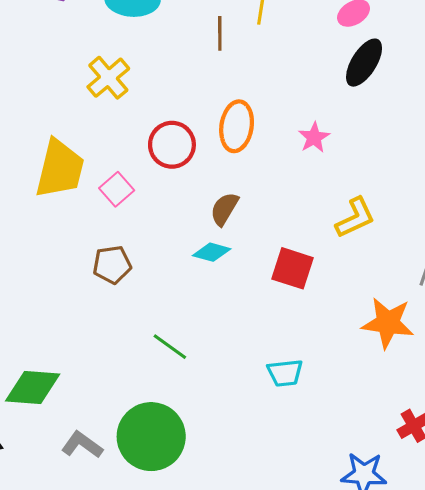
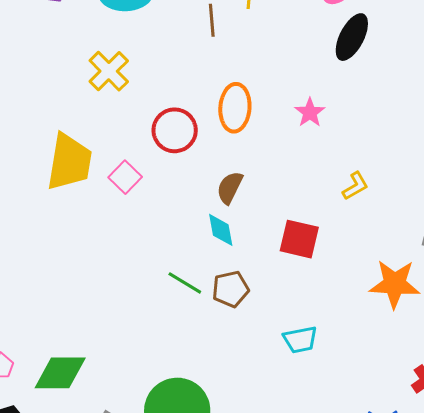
yellow L-shape: (355, 218) -> (355, 186), size x0.7
cyan diamond: (212, 252) -> (221, 230), turned 69
brown pentagon: (112, 265) -> (230, 289), moved
green line: (170, 347) -> (185, 283), moved

